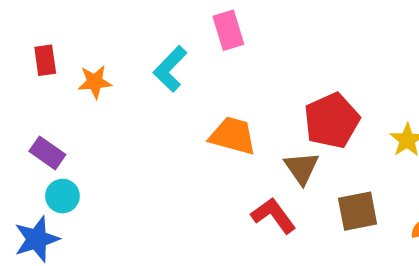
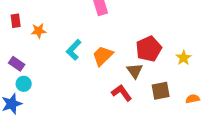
cyan L-shape: (170, 69) -> (74, 50), moved
orange trapezoid: (233, 136) -> (103, 56), turned -60

